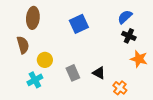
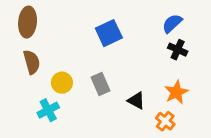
brown ellipse: (33, 18) -> (28, 22), moved
orange star: (139, 59) -> (176, 92), moved, turned 30
gray rectangle: (73, 73) -> (101, 84), moved

